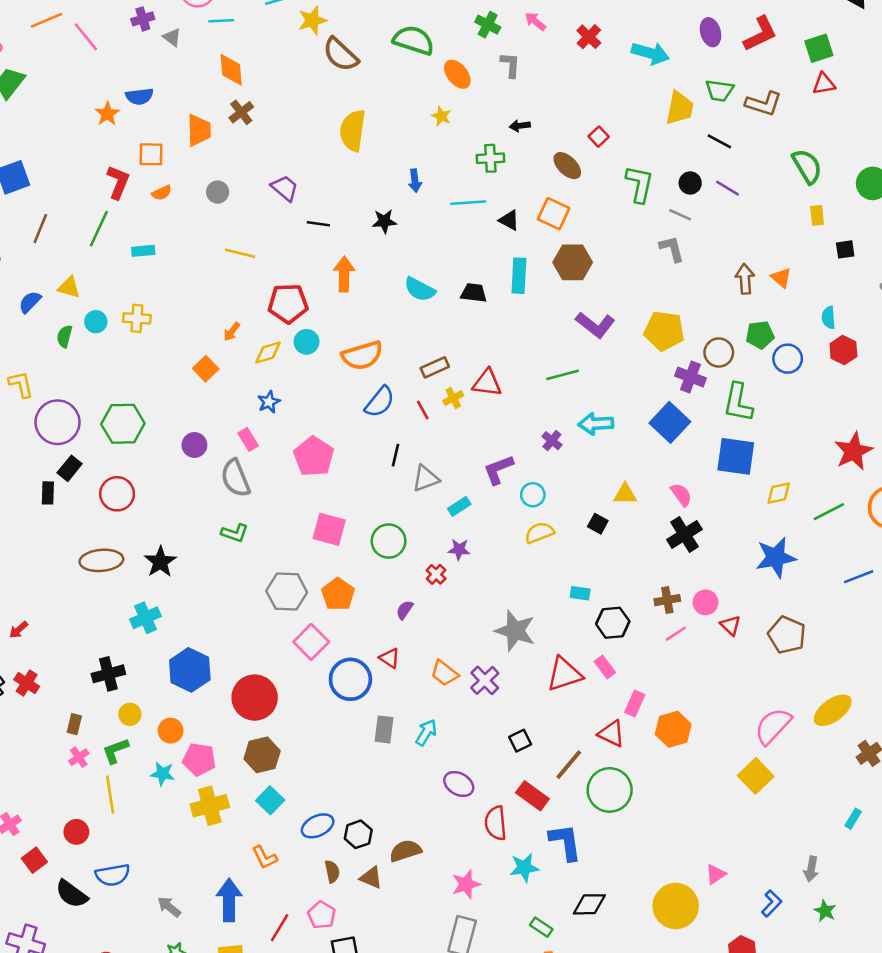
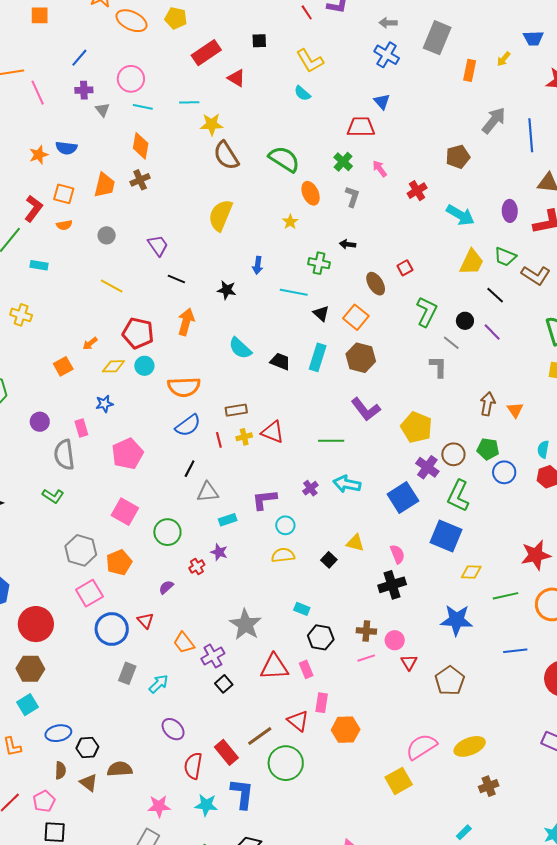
pink rectangle: (635, 703) -> (322, 703), turned -30
black square: (520, 741) -> (224, 684), moved, turned -30

